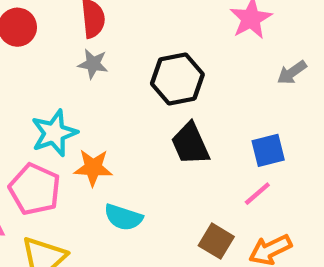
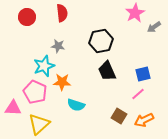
gray star: (93, 64) -> (58, 46), moved
gray arrow: (292, 73) -> (154, 27), moved

